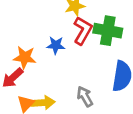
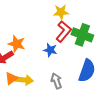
blue star: (56, 45) -> (50, 50), moved

